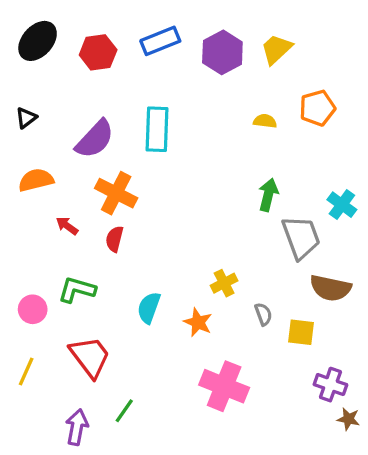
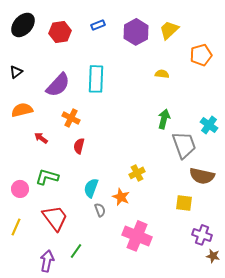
blue rectangle: (160, 41) -> (98, 25), size x0.6
orange pentagon: (317, 108) -> (201, 55), moved
orange cross: (116, 193) -> (71, 118), size x0.7
red semicircle: (114, 239) -> (79, 146), moved
gray semicircle: (263, 314) -> (100, 210), moved

